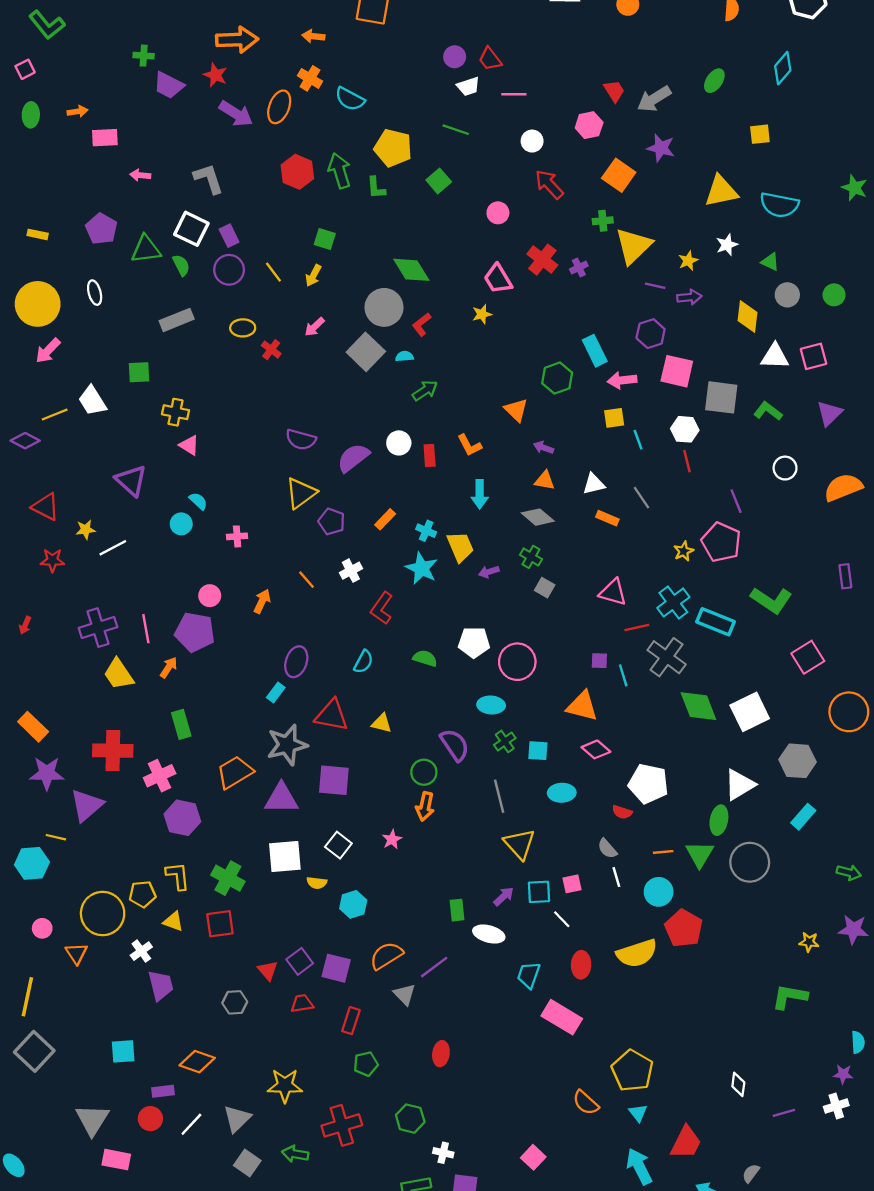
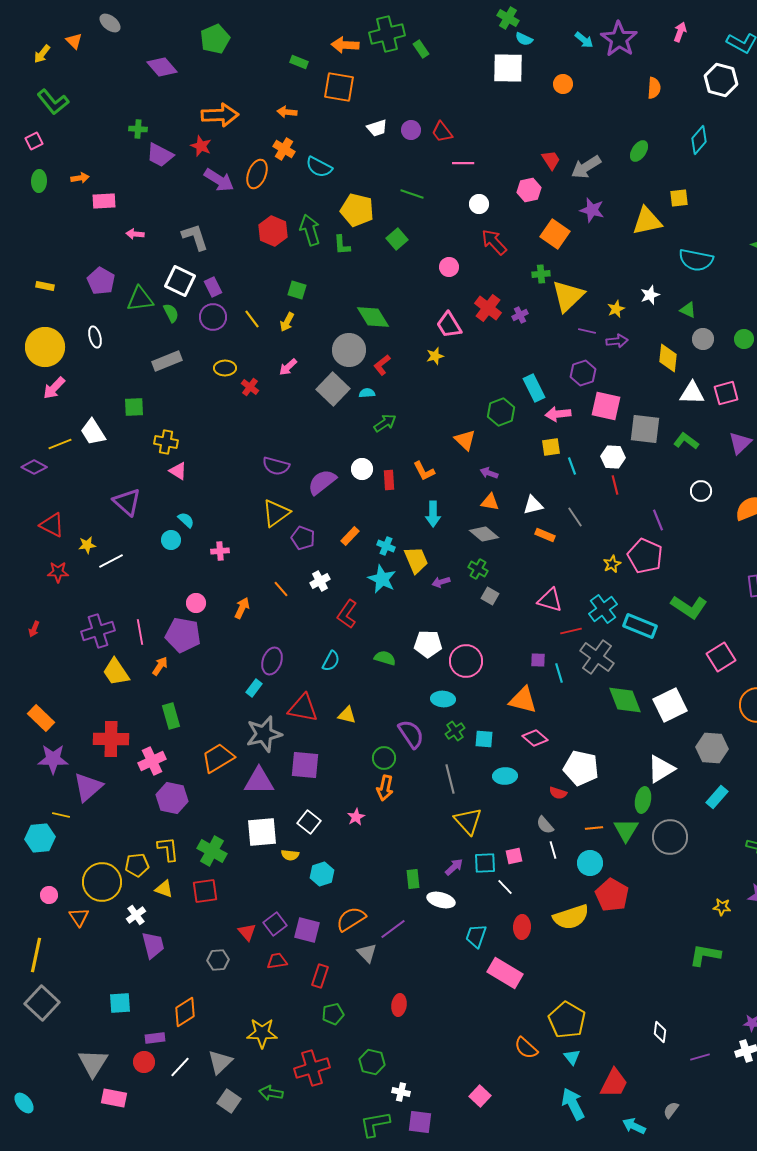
white trapezoid: (468, 86) -> (377, 128), moved
yellow triangle: (721, 191) -> (647, 221), moved
orange diamond: (197, 1062) -> (185, 1012), turned -52

